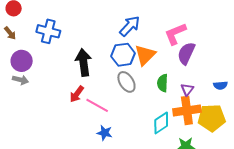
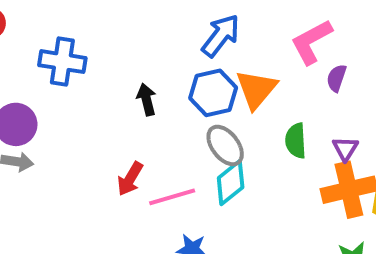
purple semicircle: (186, 53) -> (337, 78), size x0.6
black arrow: (84, 62) -> (147, 99), moved, size x0.6
pink line: (97, 105) -> (172, 197), turned -40
cyan diamond: (161, 123) -> (231, 183), moved

